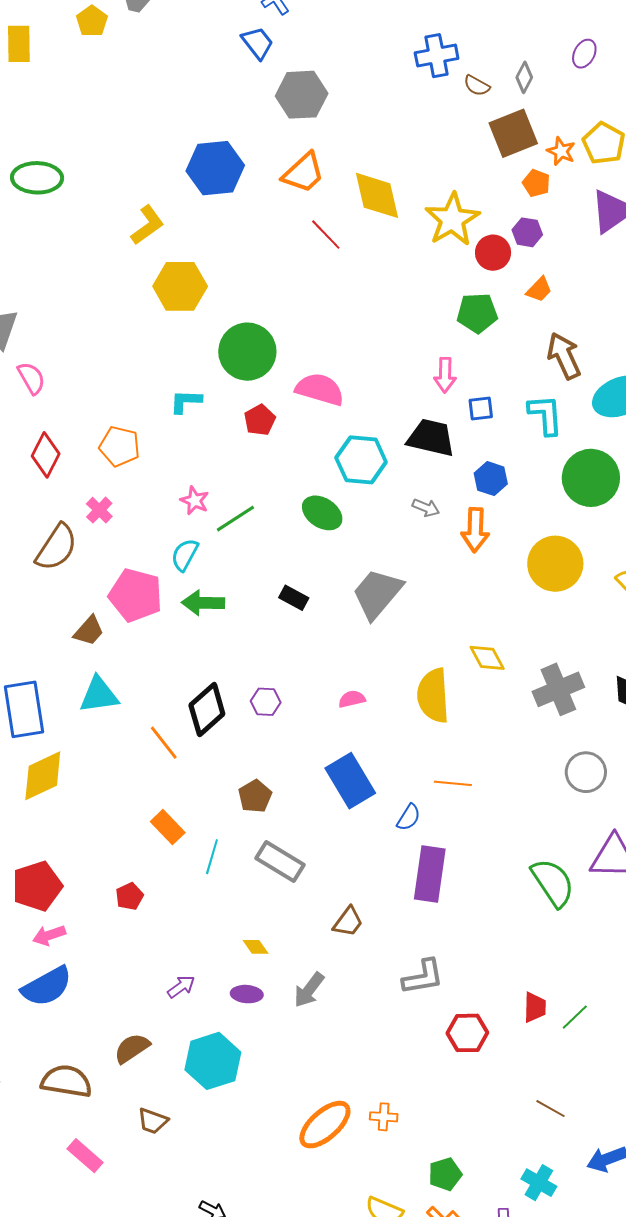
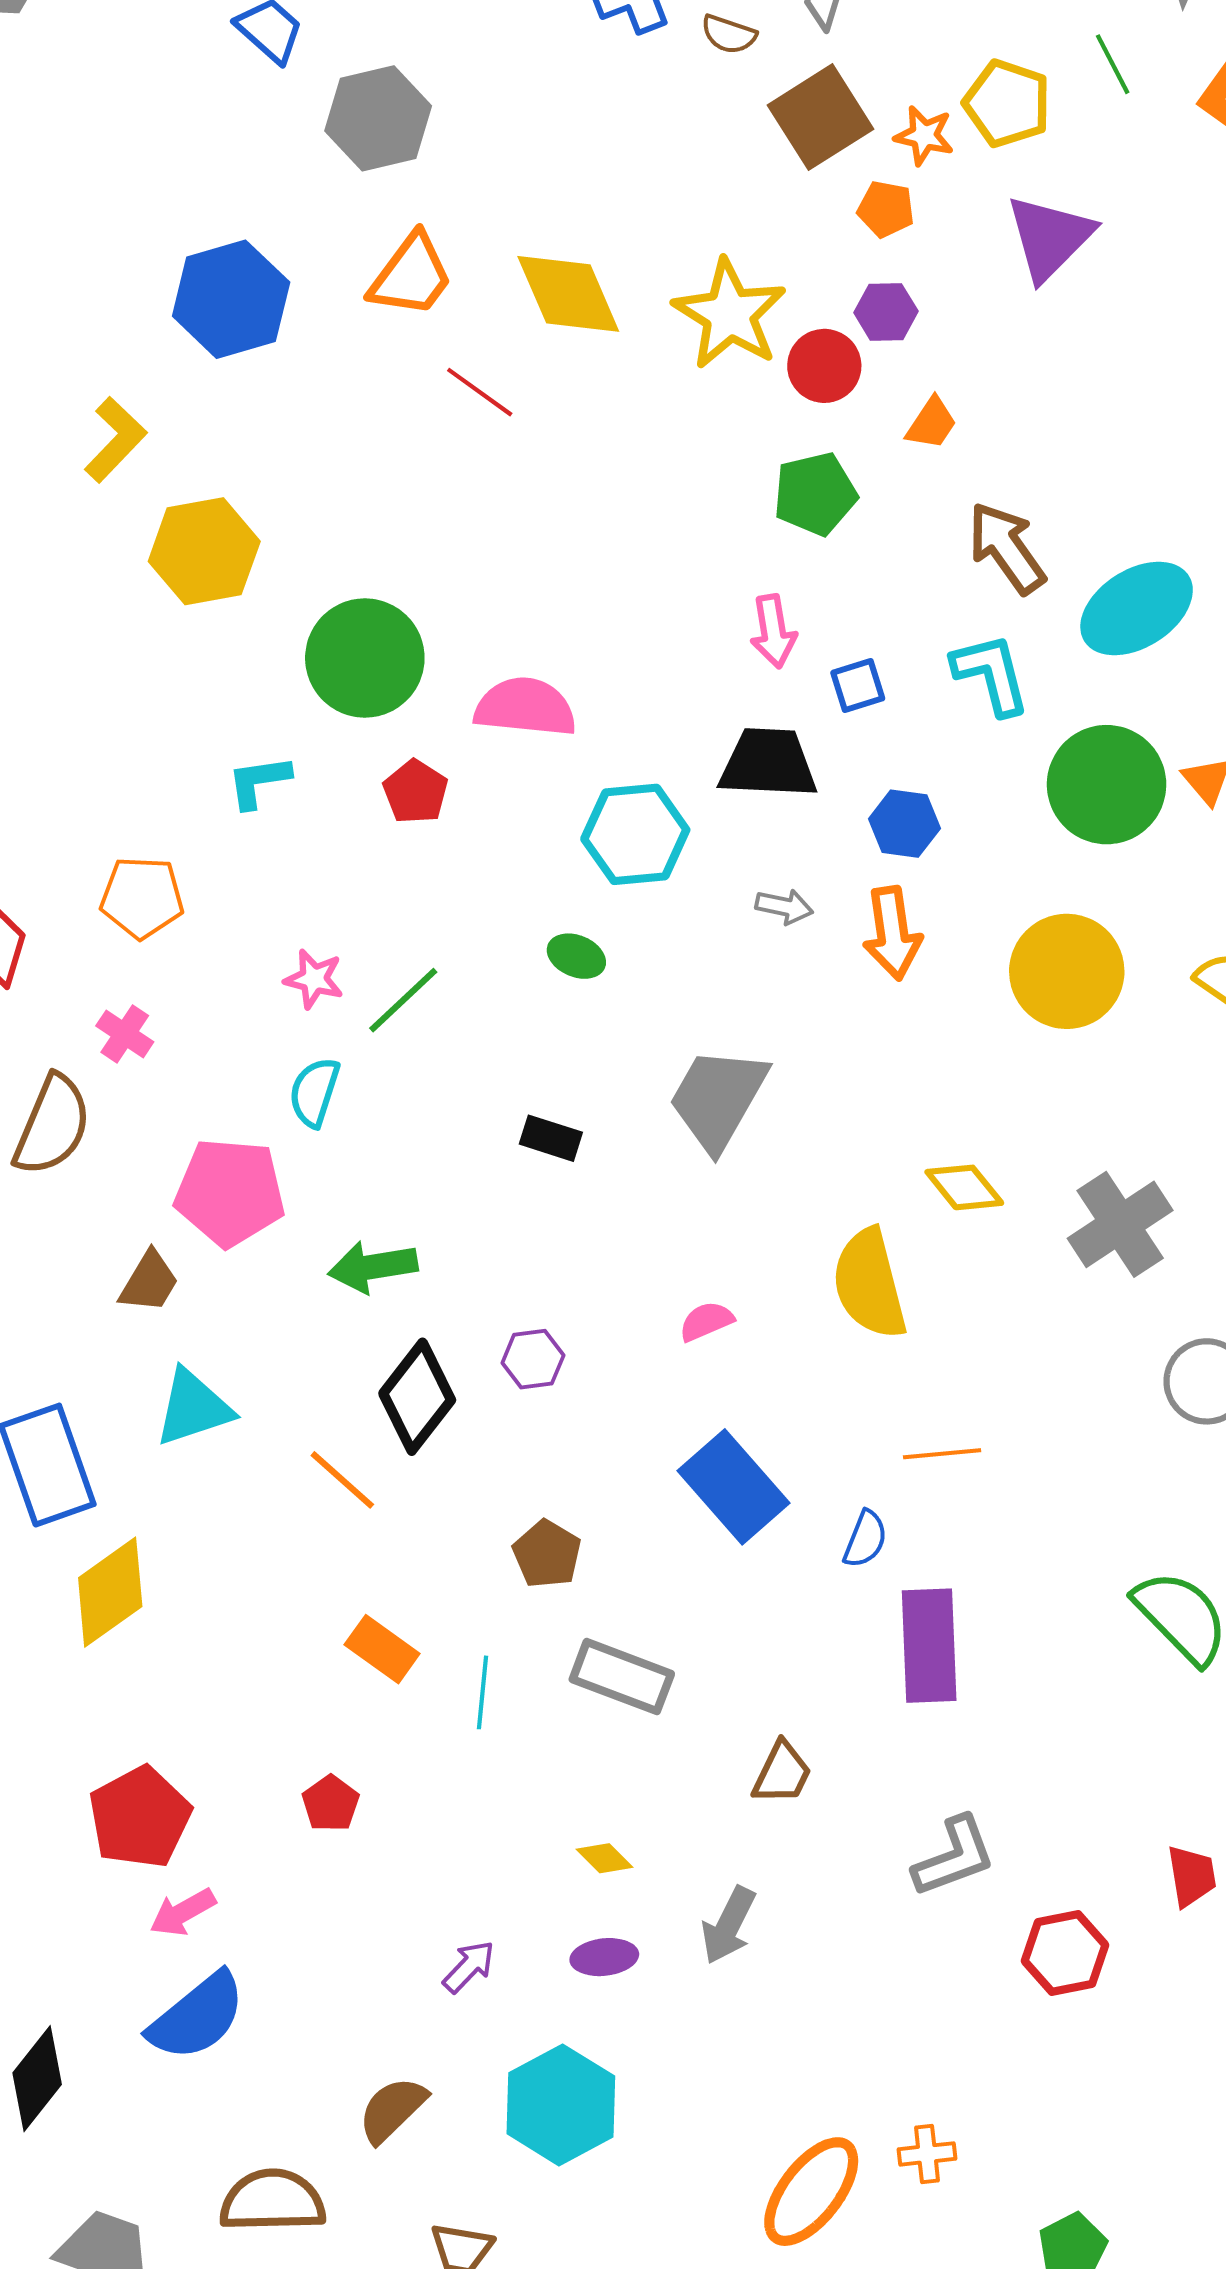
green ellipse: (322, 513) -> (576, 956), size x0.7
green arrow: (203, 603) -> (373, 1267), moved

